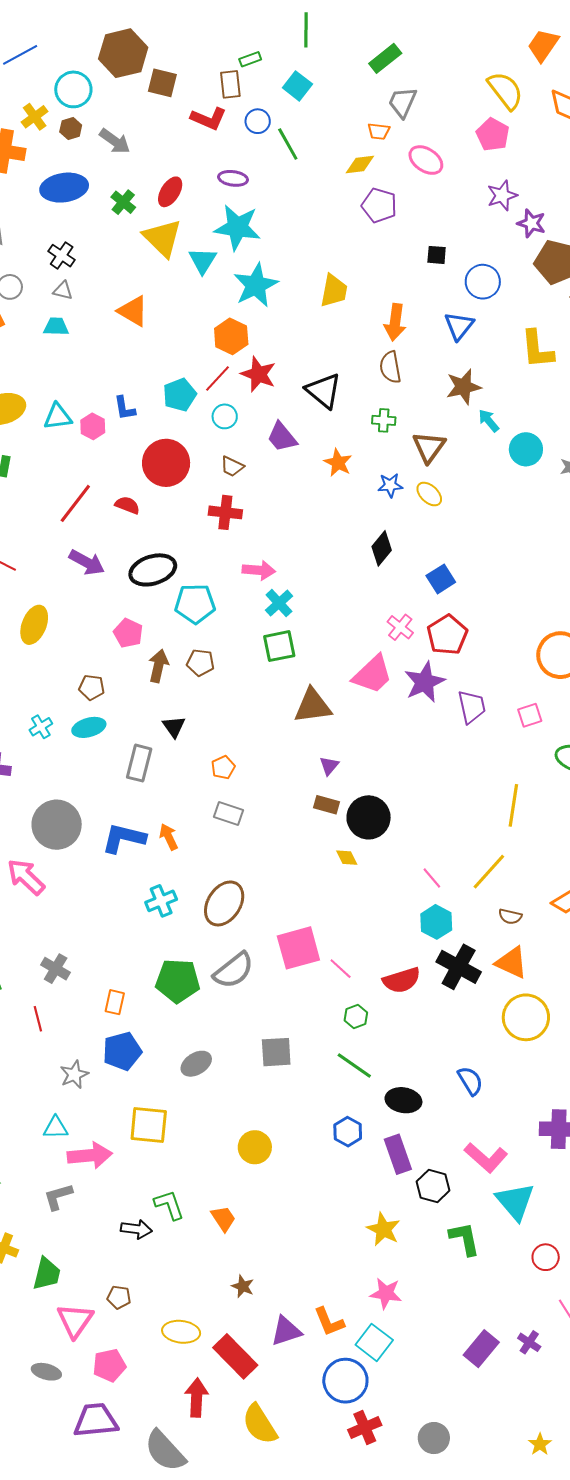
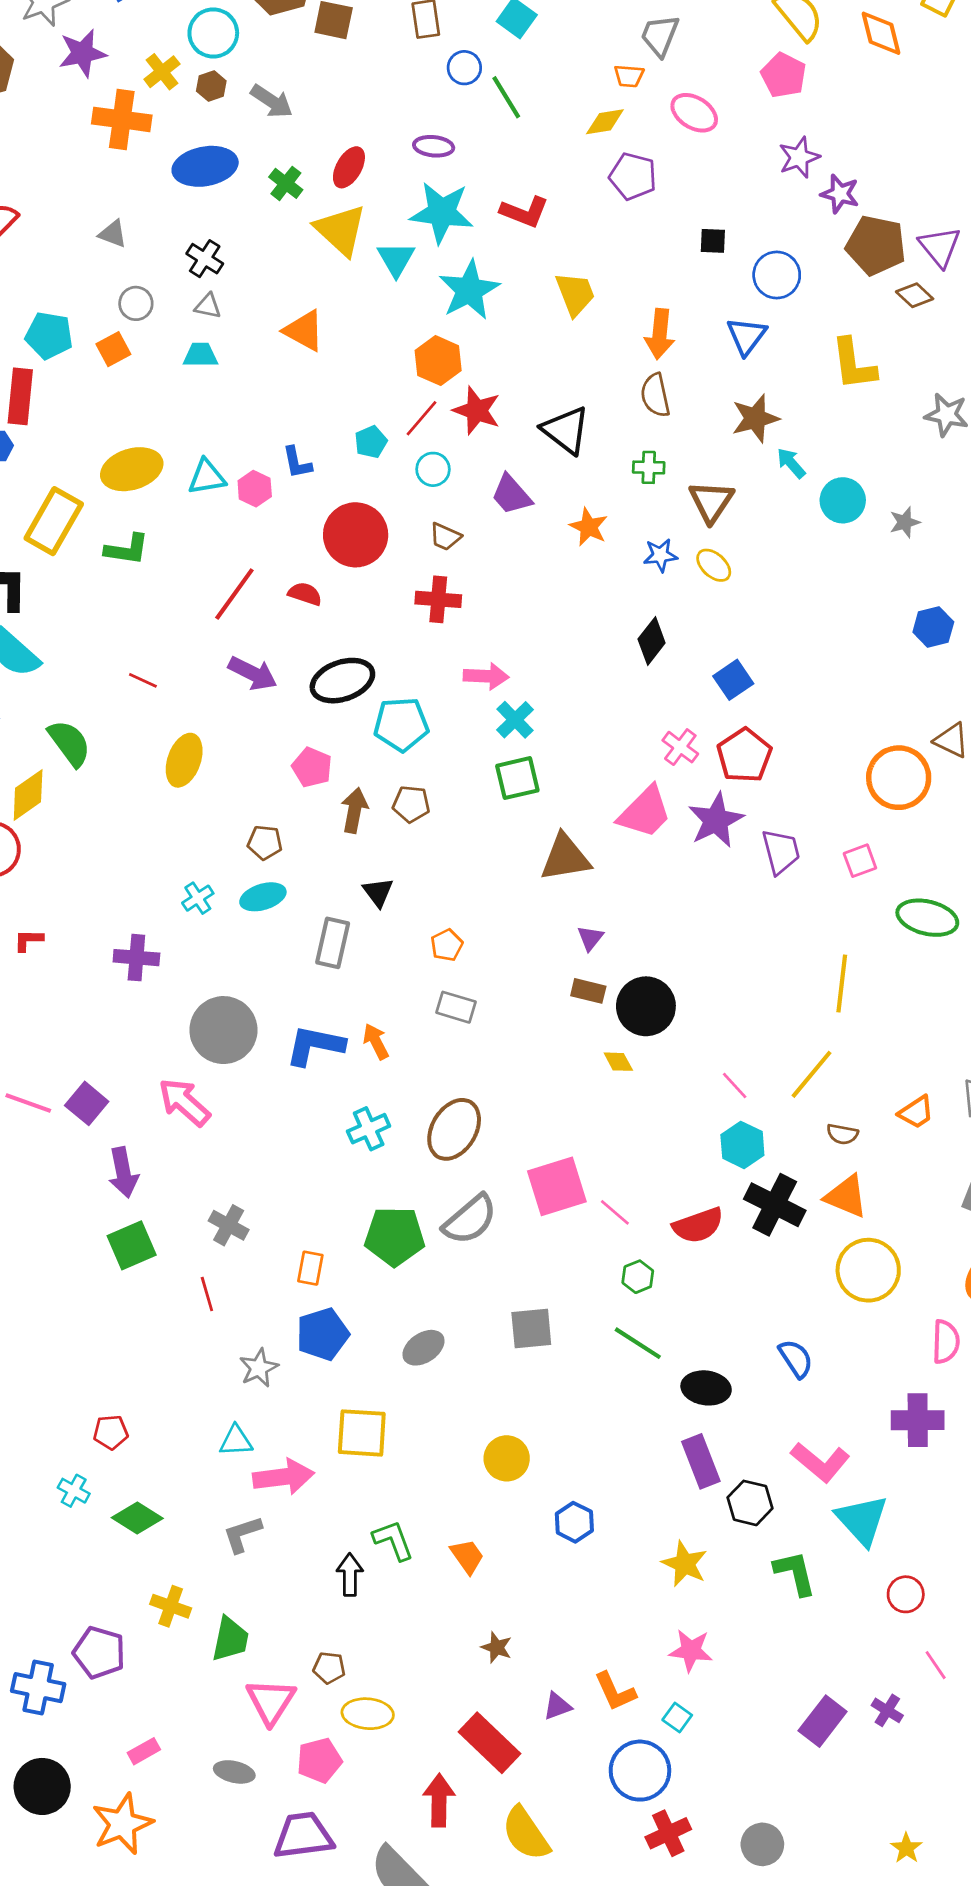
red L-shape: (209, 119) -> (524, 212), moved
yellow trapezoid: (334, 291) -> (575, 294), turned -30
cyan pentagon: (180, 395) -> (371, 442), size x0.7
blue hexagon: (348, 1132) -> (574, 1522), moved
black arrow: (136, 1229) -> (350, 1575), turned -96
purple triangle: (286, 1331) -> (557, 1706), size x0.7
yellow ellipse: (181, 1332) -> (368, 1714), moved
cyan square: (374, 1342) -> (677, 1718), size x0.6

